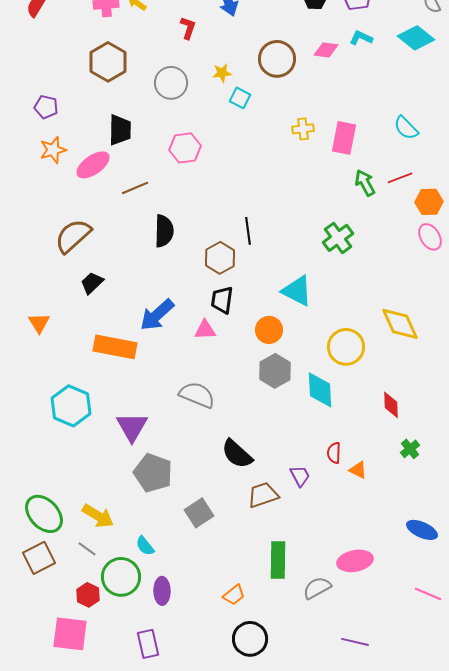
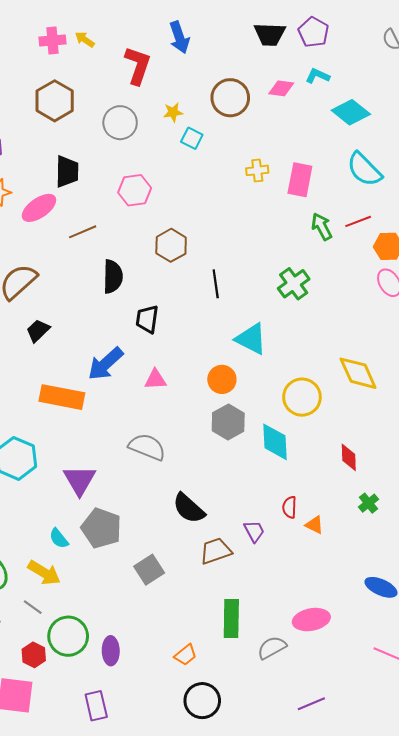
red L-shape: (188, 28) -> (138, 65), size x1.6
cyan diamond: (416, 38) -> (351, 112), moved
cyan semicircle: (406, 128) -> (364, 169), size x1.4
black line: (248, 231) -> (216, 284), moved
brown hexagon: (220, 258) -> (171, 245), moved
black trapezoid: (222, 300) -> (147, 319), moved
cyan semicircle: (145, 546) -> (59, 538), moved
purple line: (355, 642) -> (311, 704), turned -36

